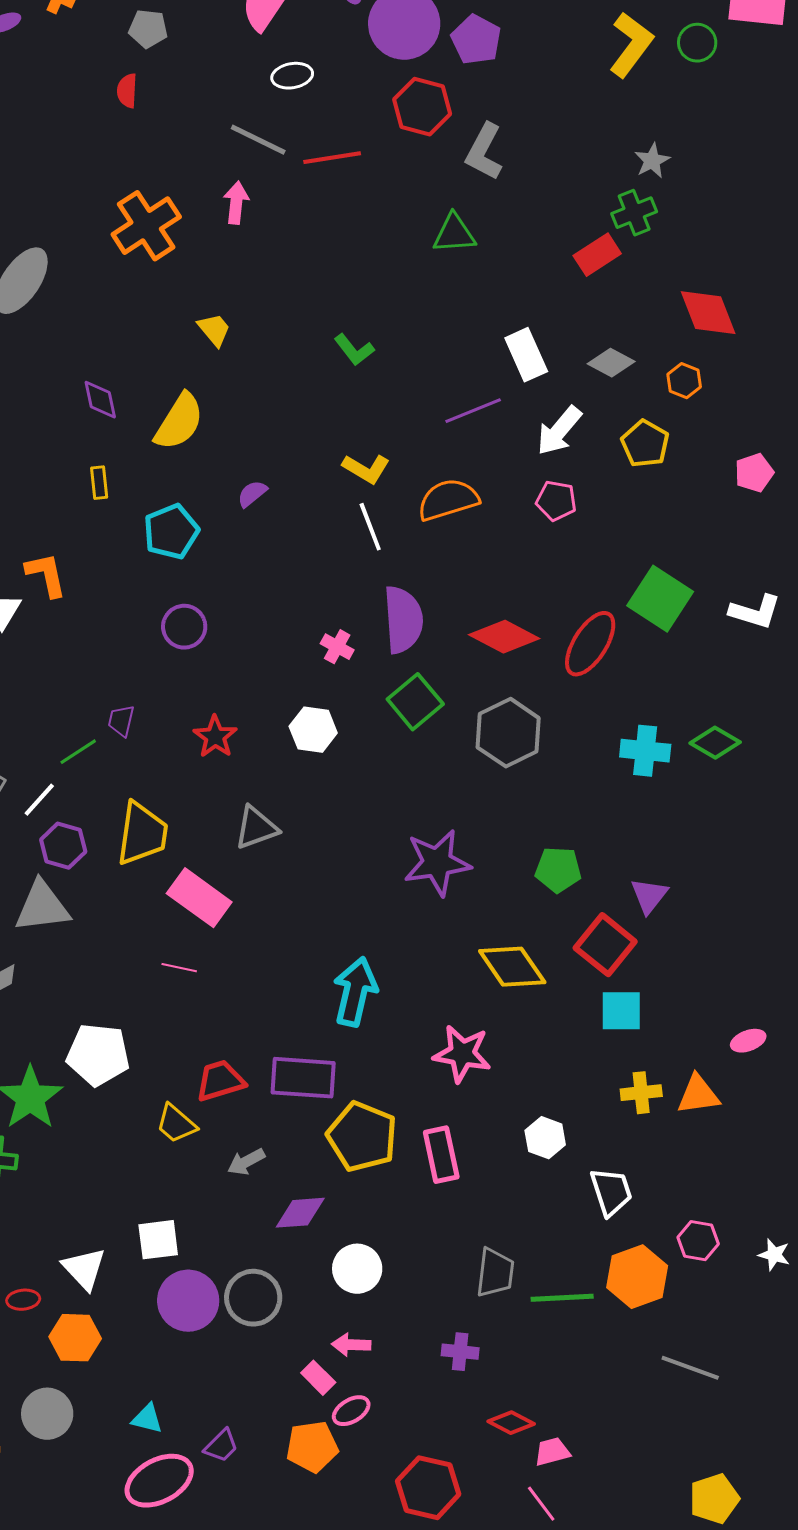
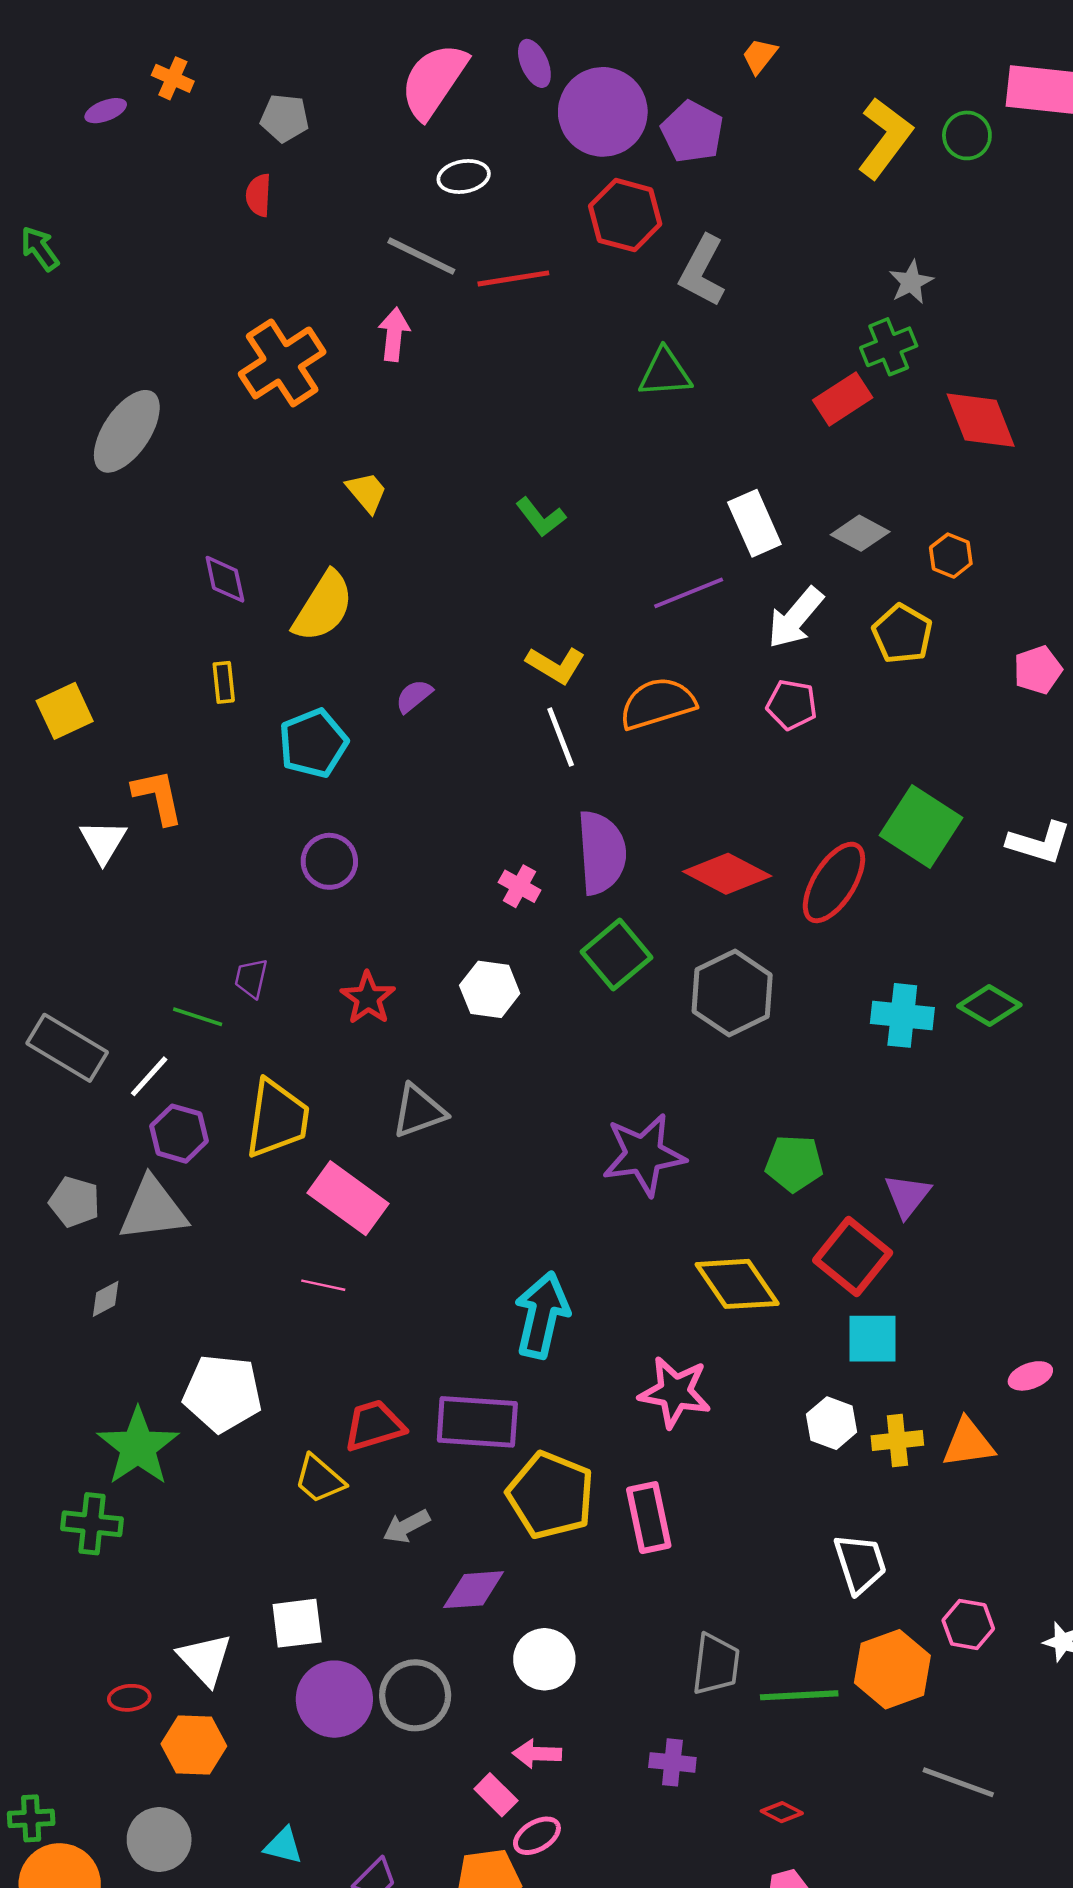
red diamond: (708, 313) -> (981, 420), moved
green line: (78, 752) -> (198, 1017), turned 51
white hexagon: (545, 1138) -> (832, 1423), moved
red diamond: (511, 1423) -> (782, 1812), moved, size x0.7

